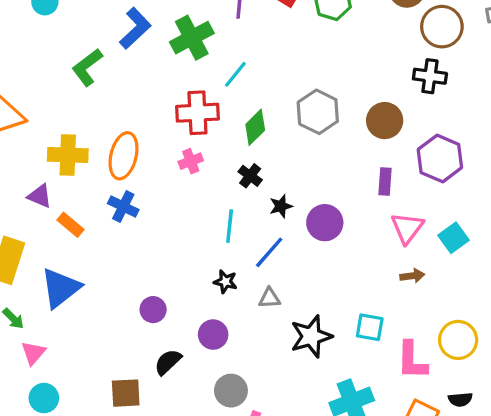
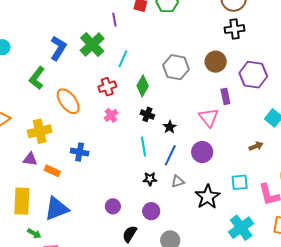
red cross: (197, 113) -> (107, 87), size x0.7
orange ellipse: (124, 156) -> (68, 101), moved, turned -36
purple circle: (325, 223) -> (202, 152), moved
pink triangle: (407, 228) -> (209, 117), moved
blue triangle: (61, 288) -> (56, 209), turned 32

